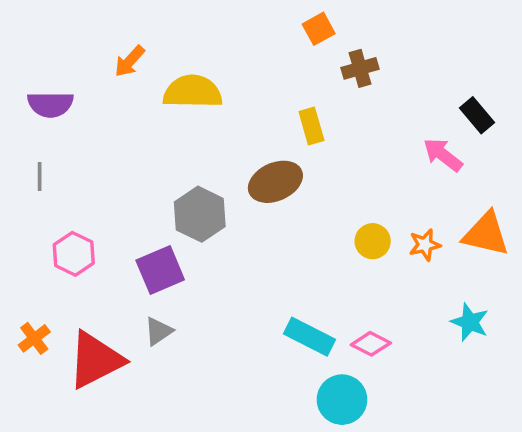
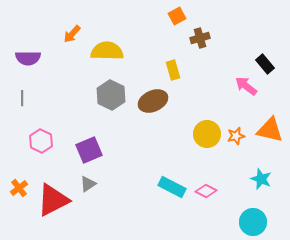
gray hexagon: (200, 214) -> (111, 95), moved
yellow circle: (373, 241) -> (207, 134), size x1.4
cyan circle: (342, 400) -> (253, 222), moved

